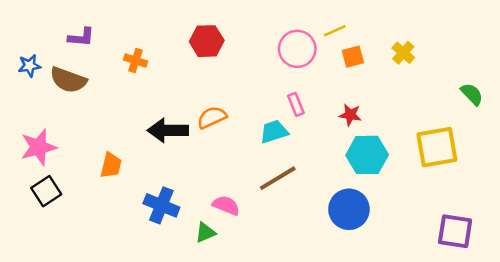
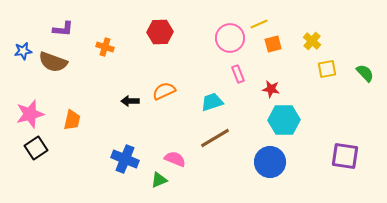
pink rectangle: (296, 104) -> (238, 74), moved
black arrow: (168, 130) -> (130, 101), size x0.6
yellow square: (437, 147) -> (327, 69), moved, size x0.6
orange trapezoid: (111, 165) -> (72, 120), moved
purple square: (455, 231) -> (345, 156), moved

